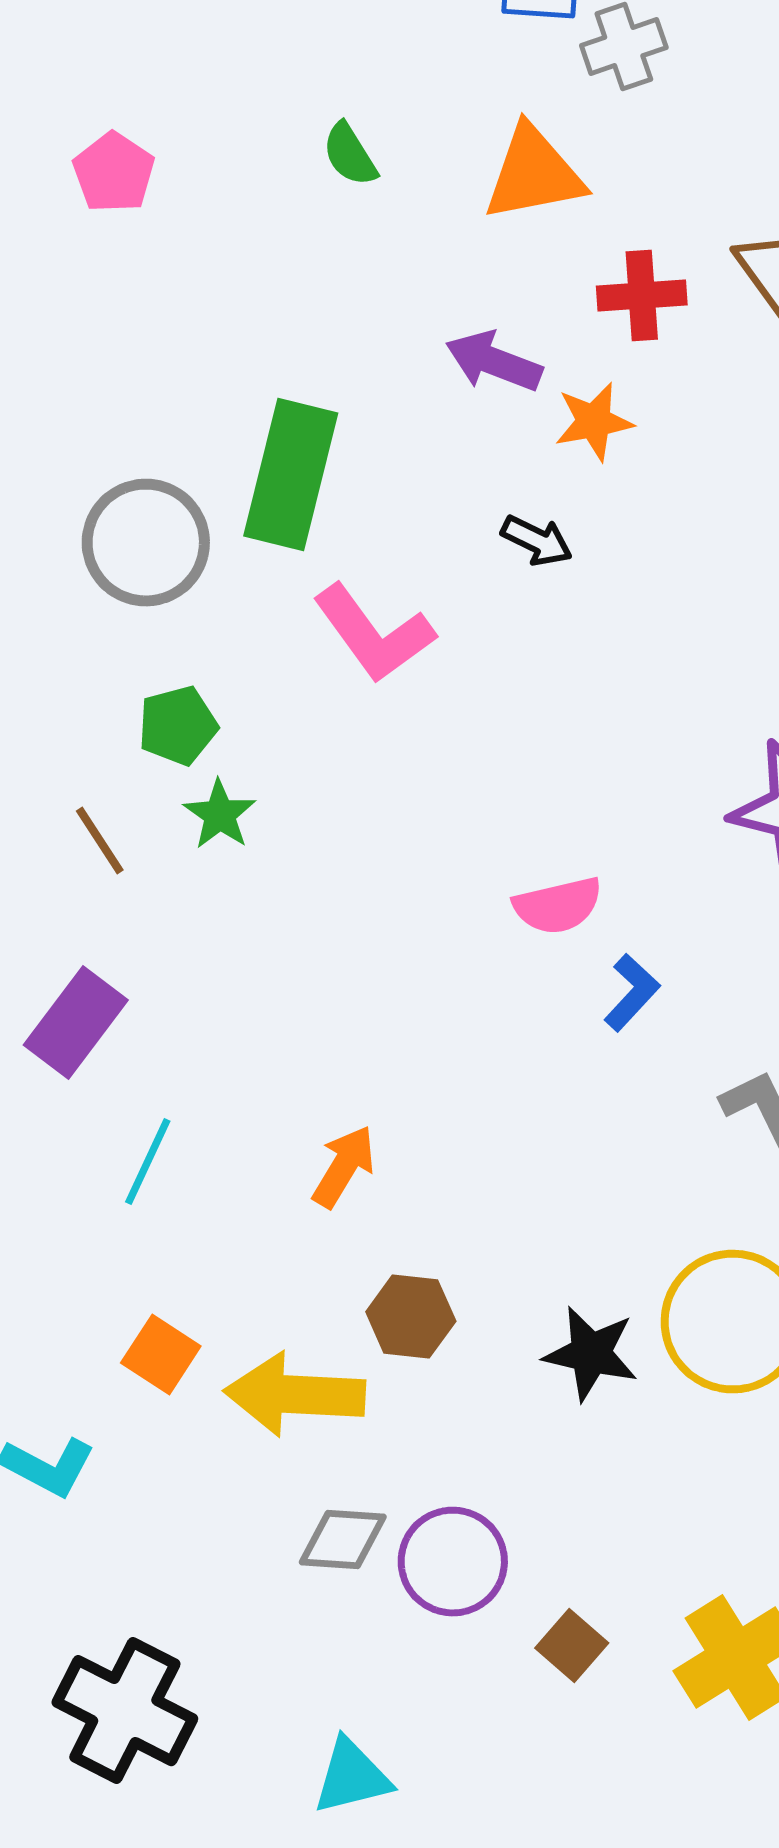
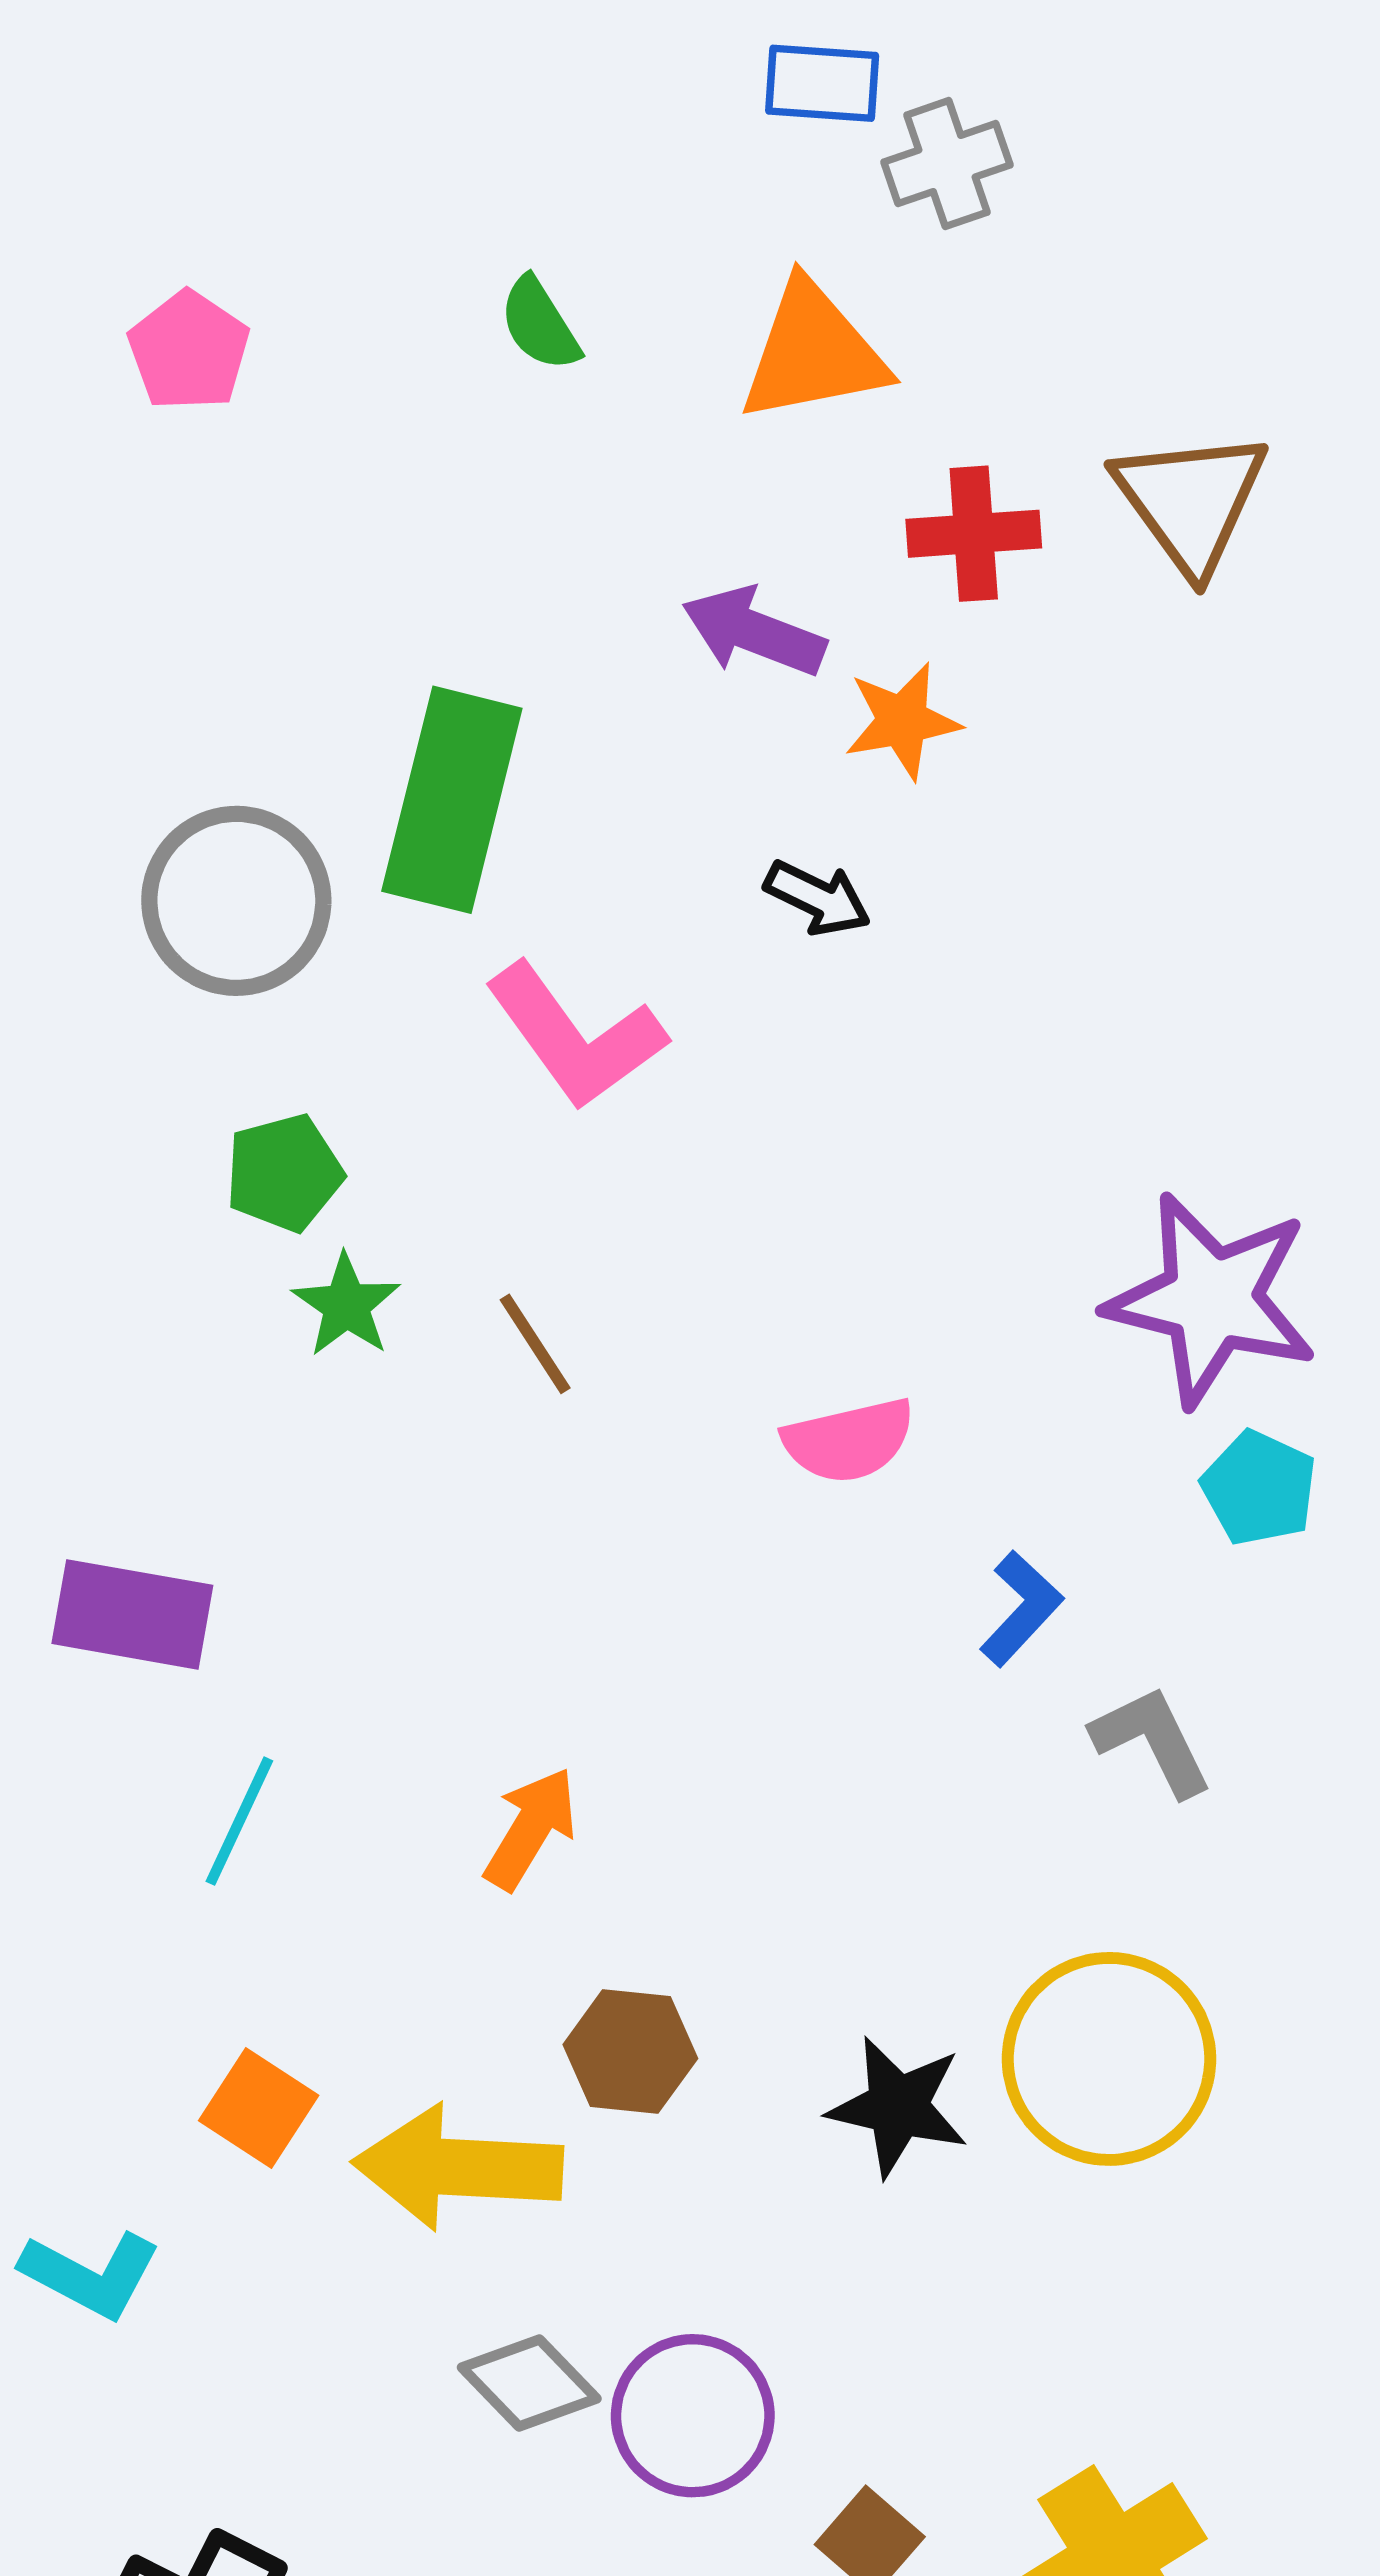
brown line: (100, 841) -> (535, 1344), moved
blue L-shape: (632, 993) -> (1021, 1608), moved
purple rectangle: (76, 1023) -> (132, 1614), turned 63
gray diamond: (343, 1540) -> (529, 2383), turned 42

